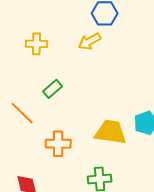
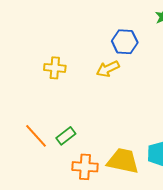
green rectangle: (53, 89) -> (66, 136), moved
orange cross: (58, 144) -> (85, 167), moved

